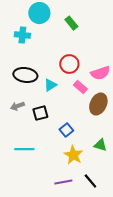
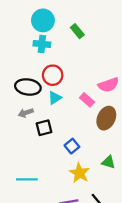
cyan cross: (22, 35) -> (42, 44), moved
red circle: (69, 64) -> (53, 75), moved
gray arrow: (17, 106) -> (26, 113), moved
cyan line: (24, 149) -> (27, 179), moved

